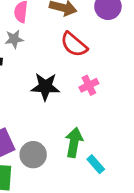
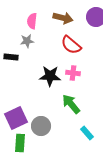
pink cross: (89, 85) -> (73, 73), moved, turned 32
green arrow: (74, 142) -> (71, 104), moved, turned -50

